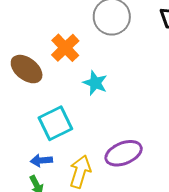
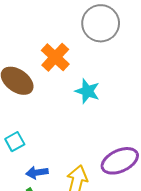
cyan square: (55, 123) -> (15, 142), moved, size x0.6

